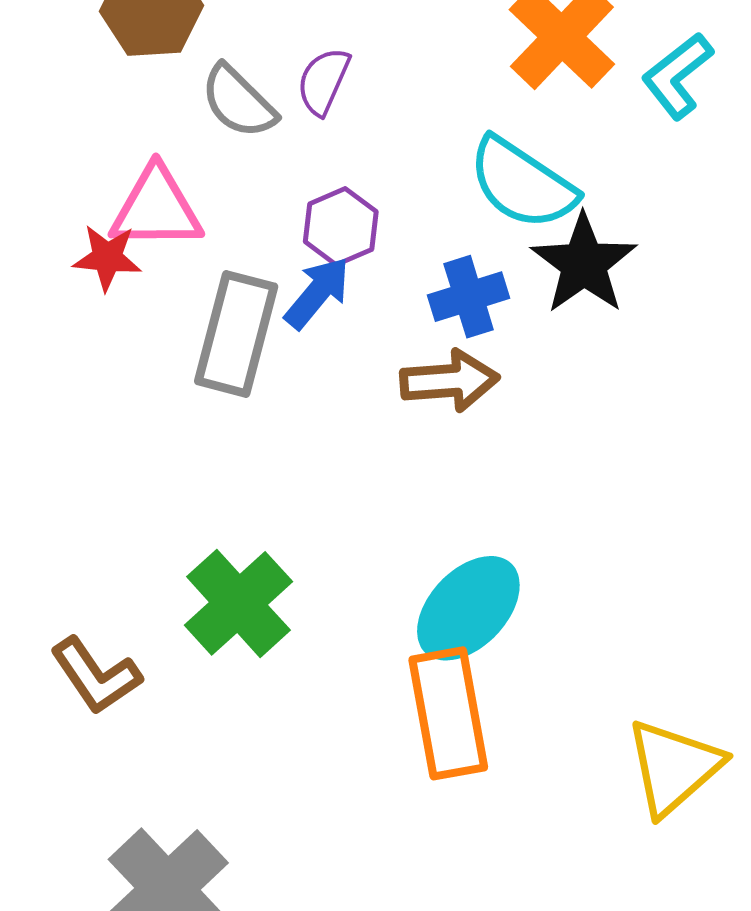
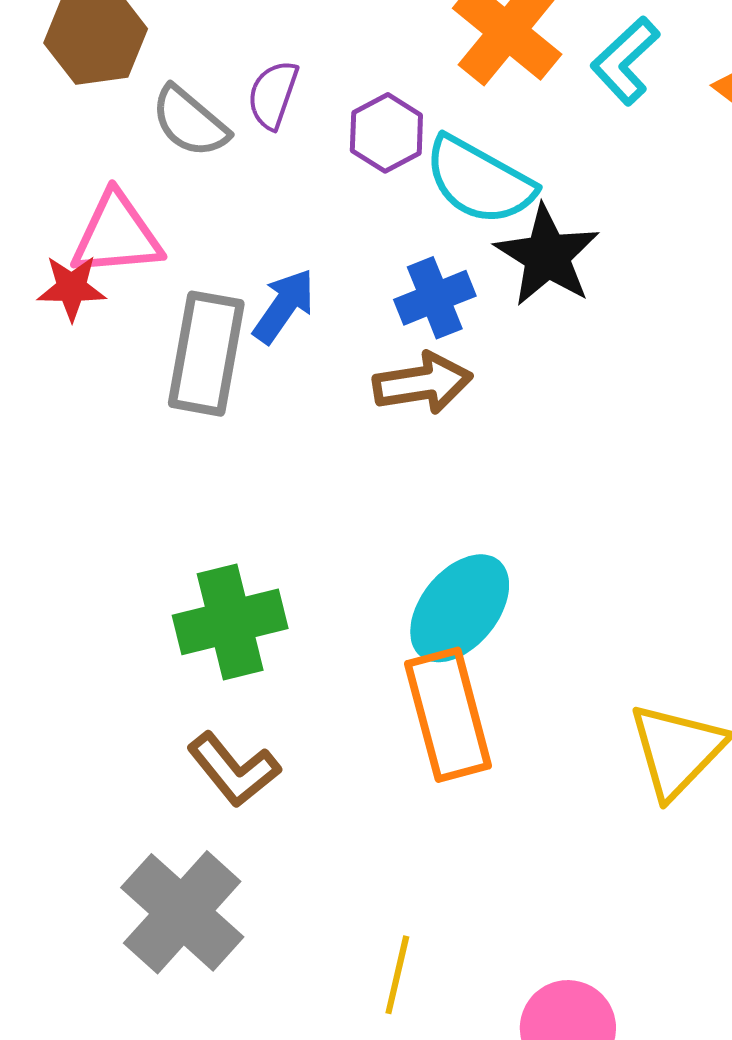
purple hexagon: (341, 227) -> (386, 133), moved
green cross: (238, 603) -> (230, 622), turned 33
brown L-shape: (96, 676) -> (234, 770), moved

